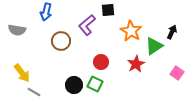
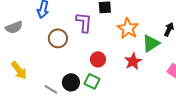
purple L-shape: (87, 25) -> (84, 22), turned 135
gray semicircle: (17, 30) -> (14, 27), turned -30
gray line: (34, 92) -> (51, 89), moved

